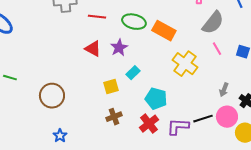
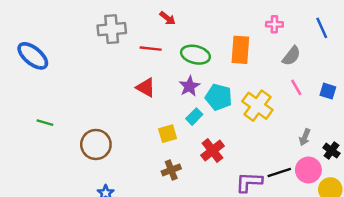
gray semicircle: (213, 23) -> (291, 56), size x0.7
orange rectangle: (164, 31) -> (240, 50), moved, turned 65
purple star: (119, 48) -> (189, 86), moved
cyan pentagon: (156, 99) -> (219, 97), moved
red cross: (149, 124) -> (212, 151), moved

